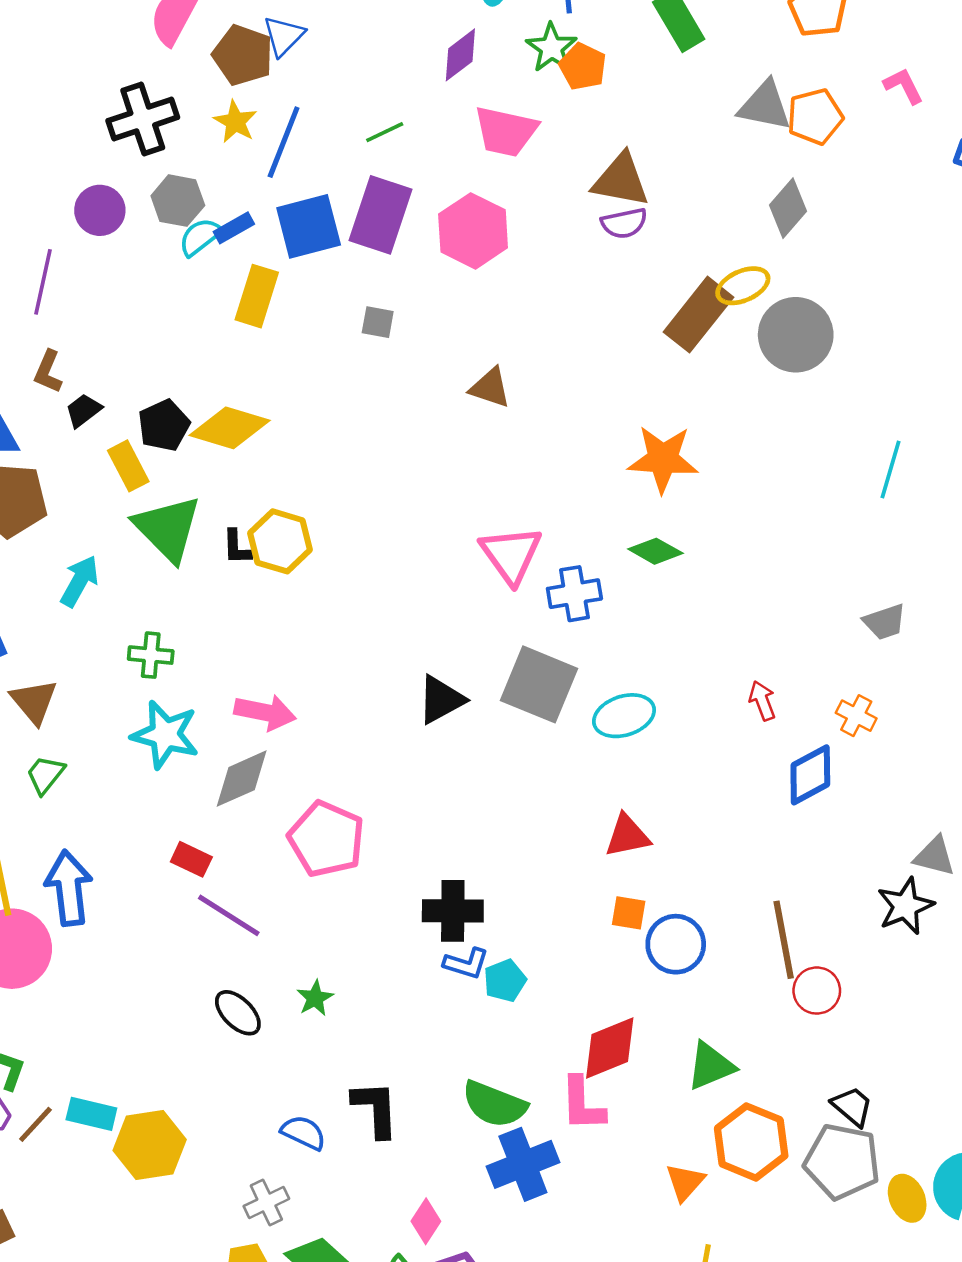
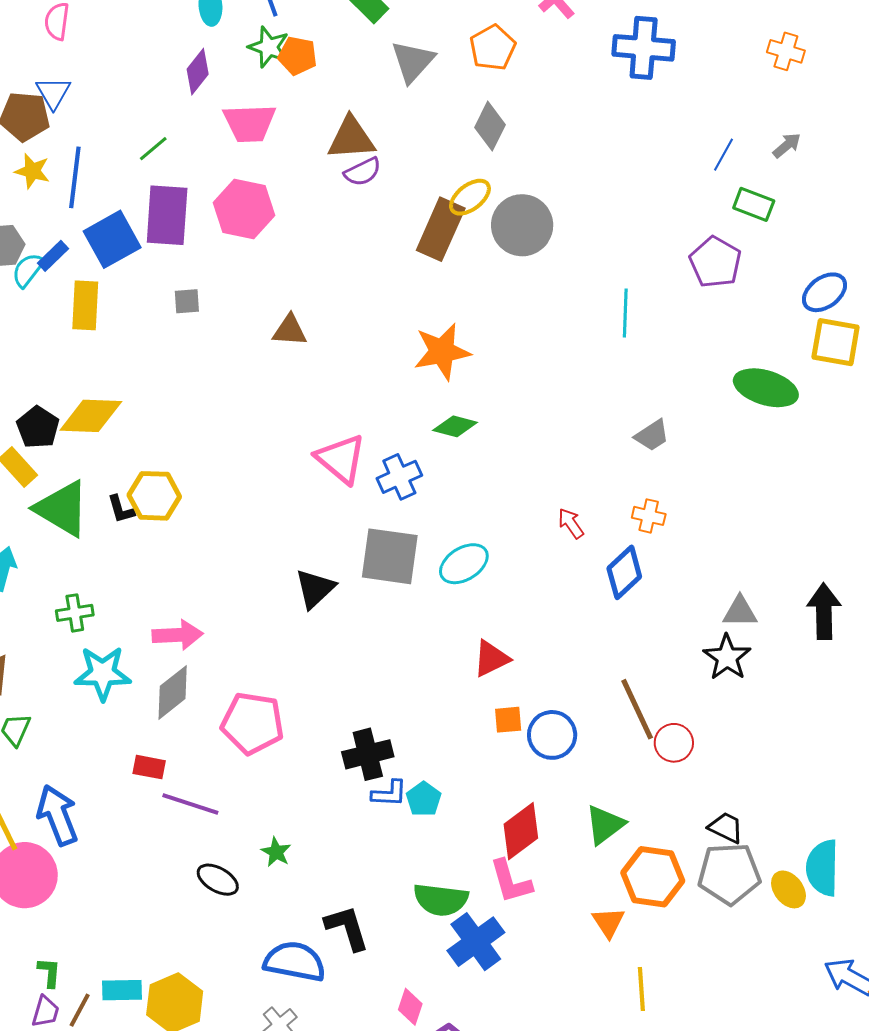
gray triangle: (765, 106) -> (413, 61), moved, turned -45
blue semicircle: (304, 1133) -> (295, 961), size x1.6

